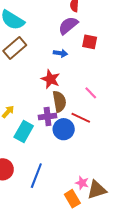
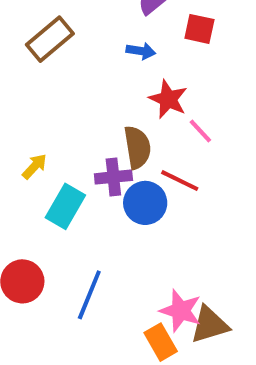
red star: (50, 79) -> (168, 99), moved
pink star: (82, 183) -> (181, 311), size x1.5

